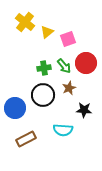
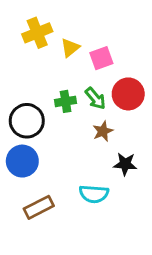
yellow cross: (25, 22) -> (37, 33), turned 30
black circle: (43, 95) -> (27, 121), moved

